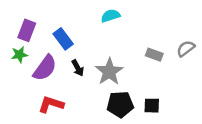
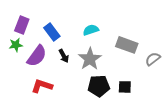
cyan semicircle: (110, 16) -> (91, 30), moved
gray semicircle: (186, 49) -> (153, 59), moved
gray rectangle: (154, 55) -> (127, 45), size x1.5

